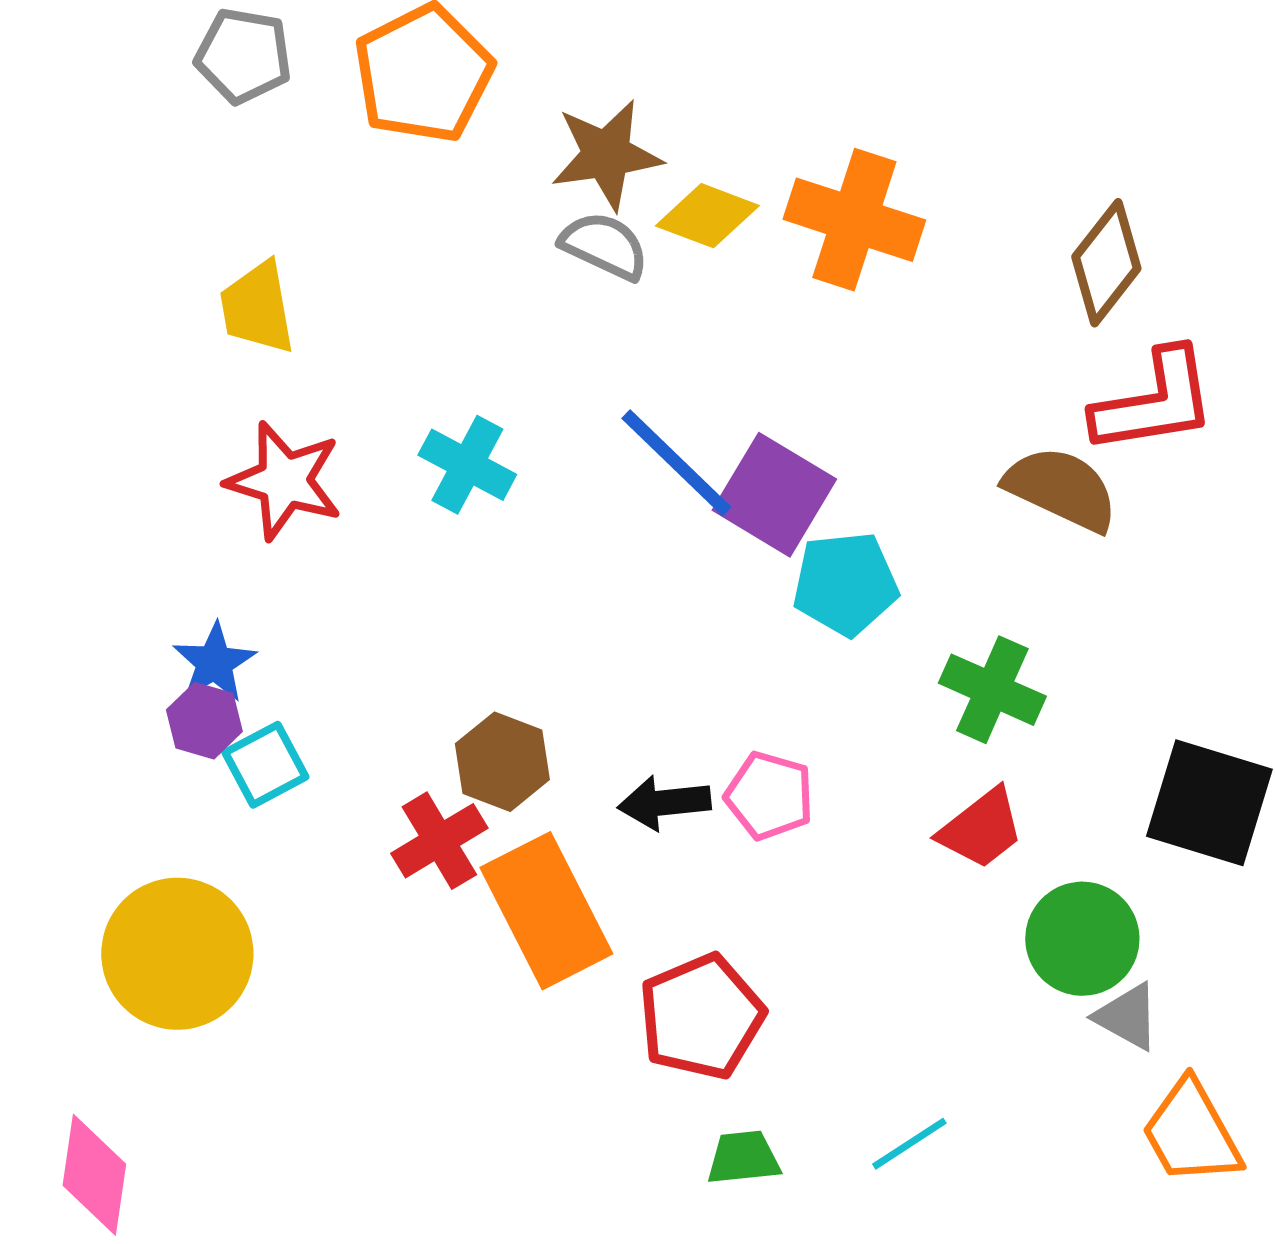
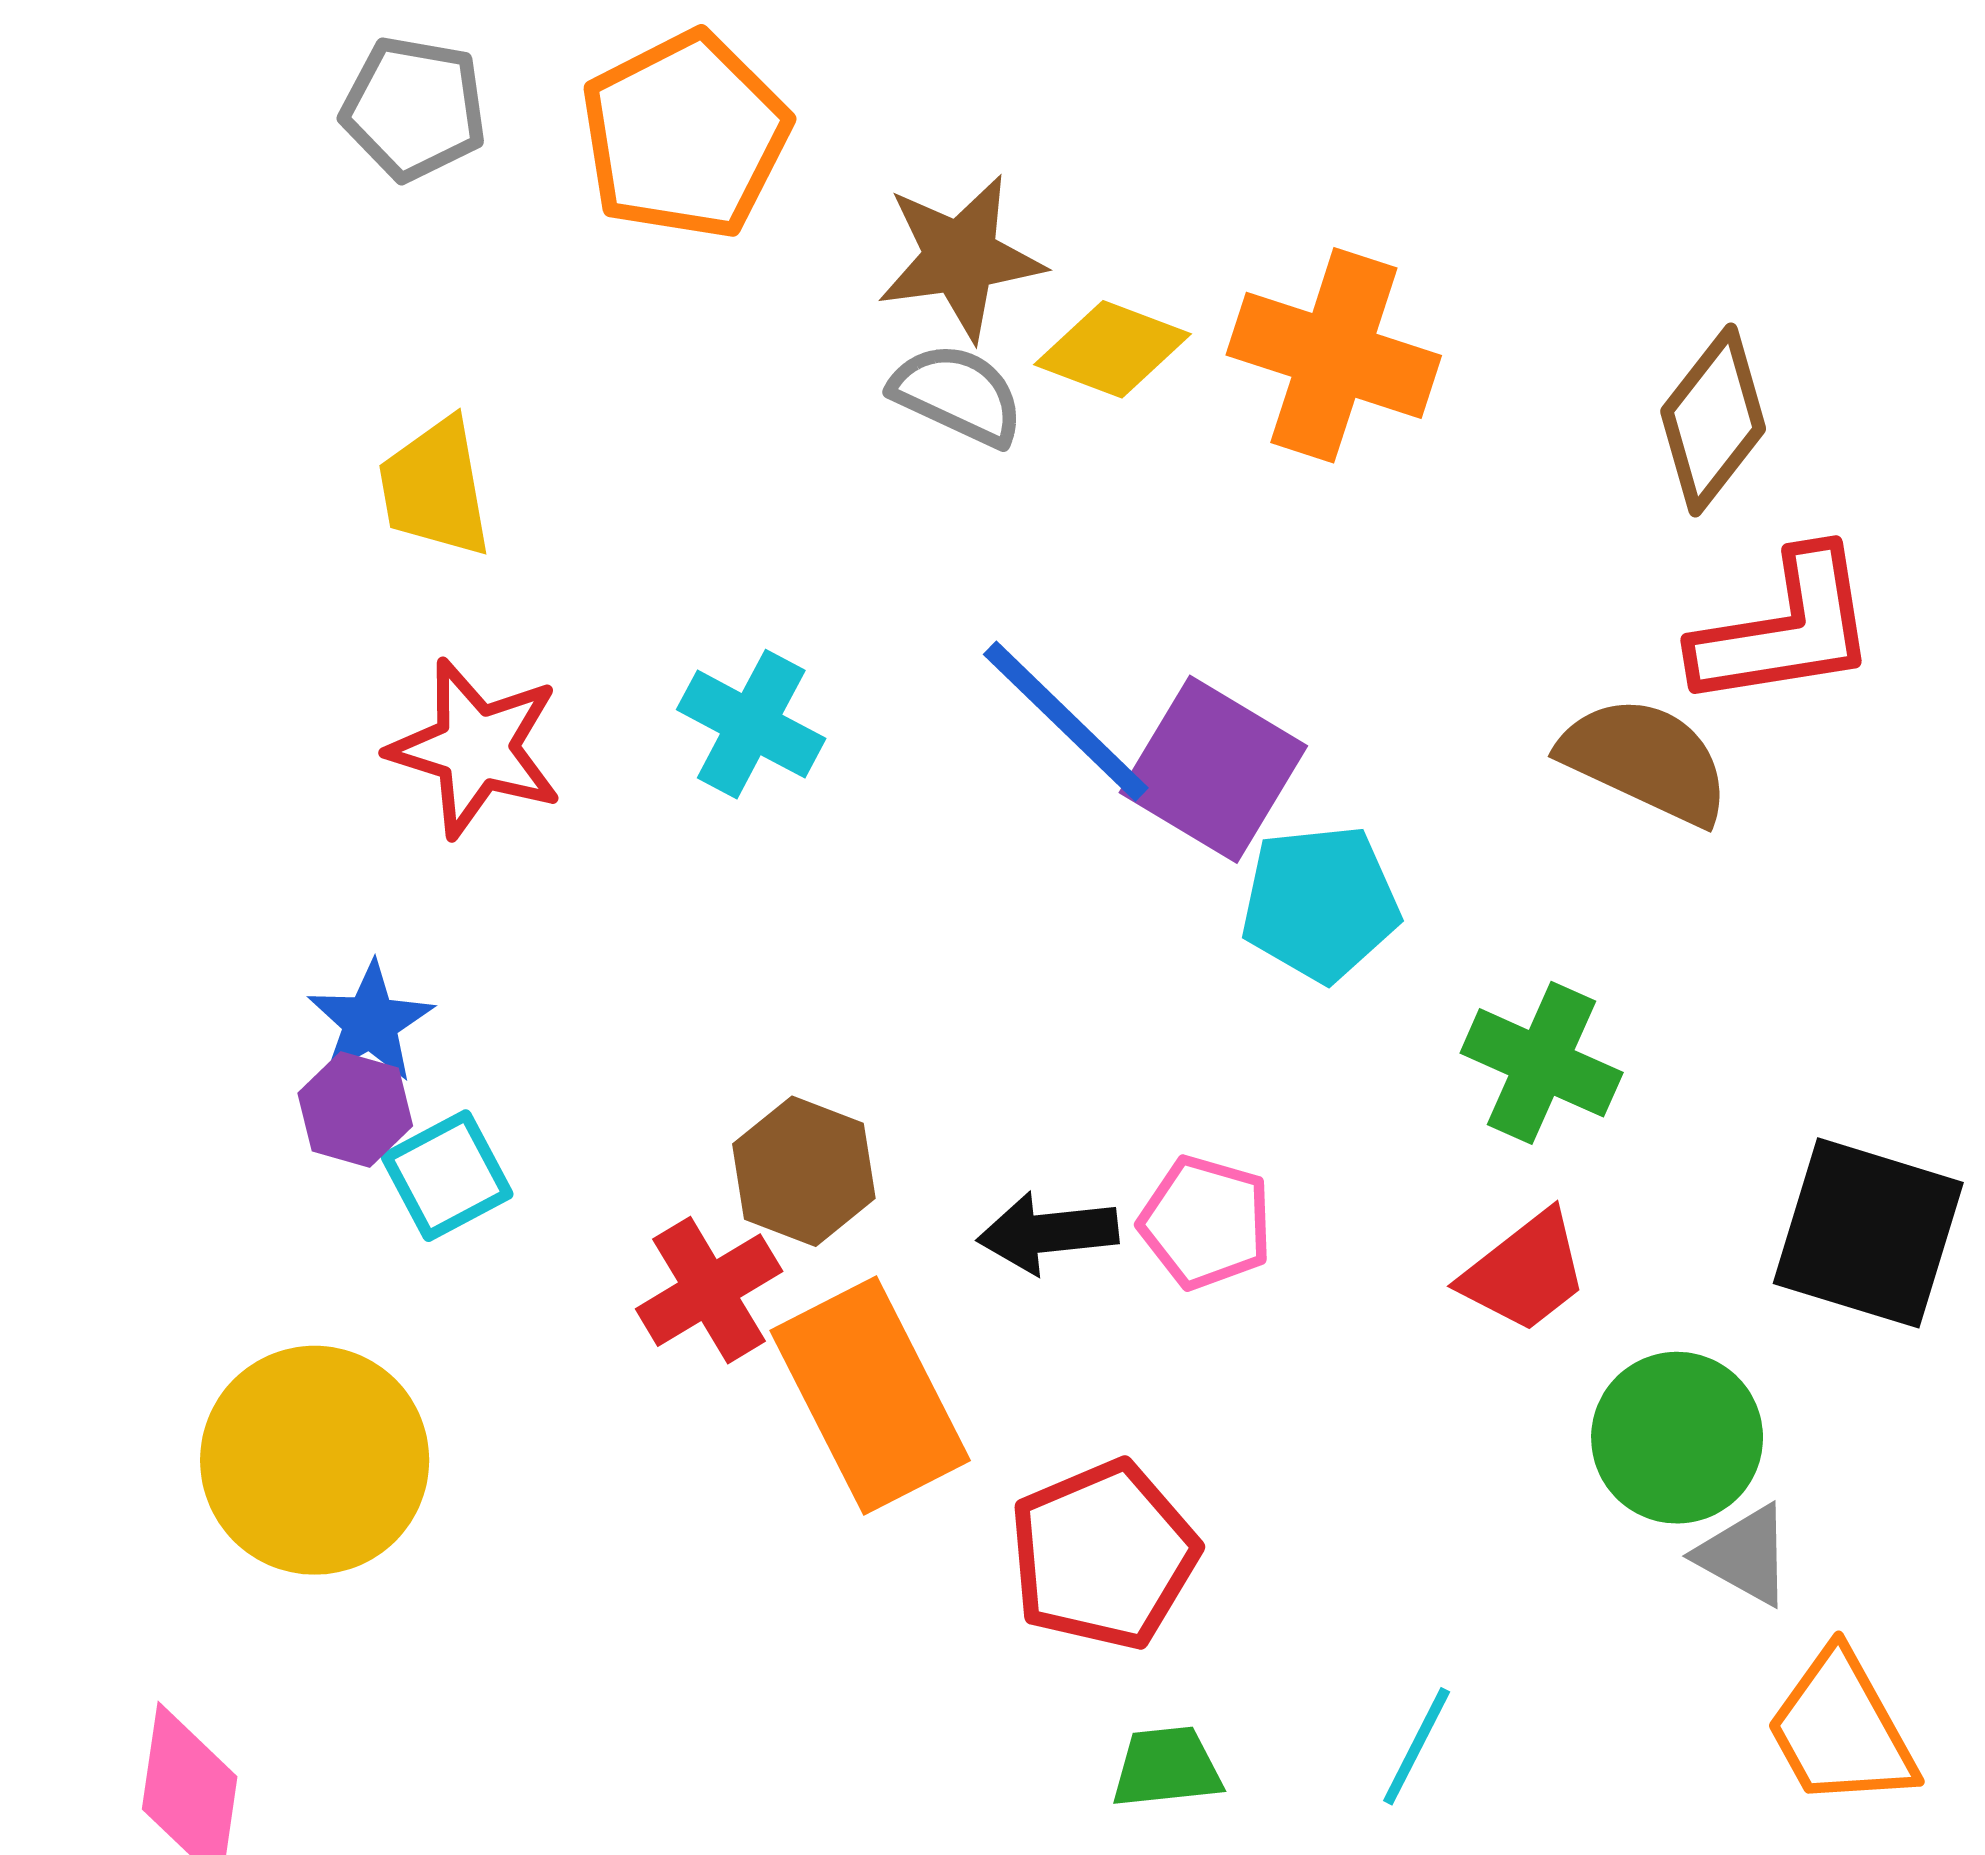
cyan line: (909, 1144) -> (1417, 1746), turned -30

